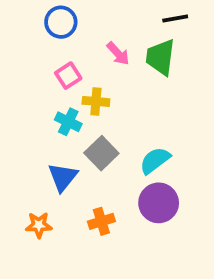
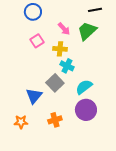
green trapezoid: (160, 57) -> (87, 31), turned 40
yellow cross: (96, 101) -> (60, 49), moved
cyan cross: (68, 122) -> (67, 66), moved

